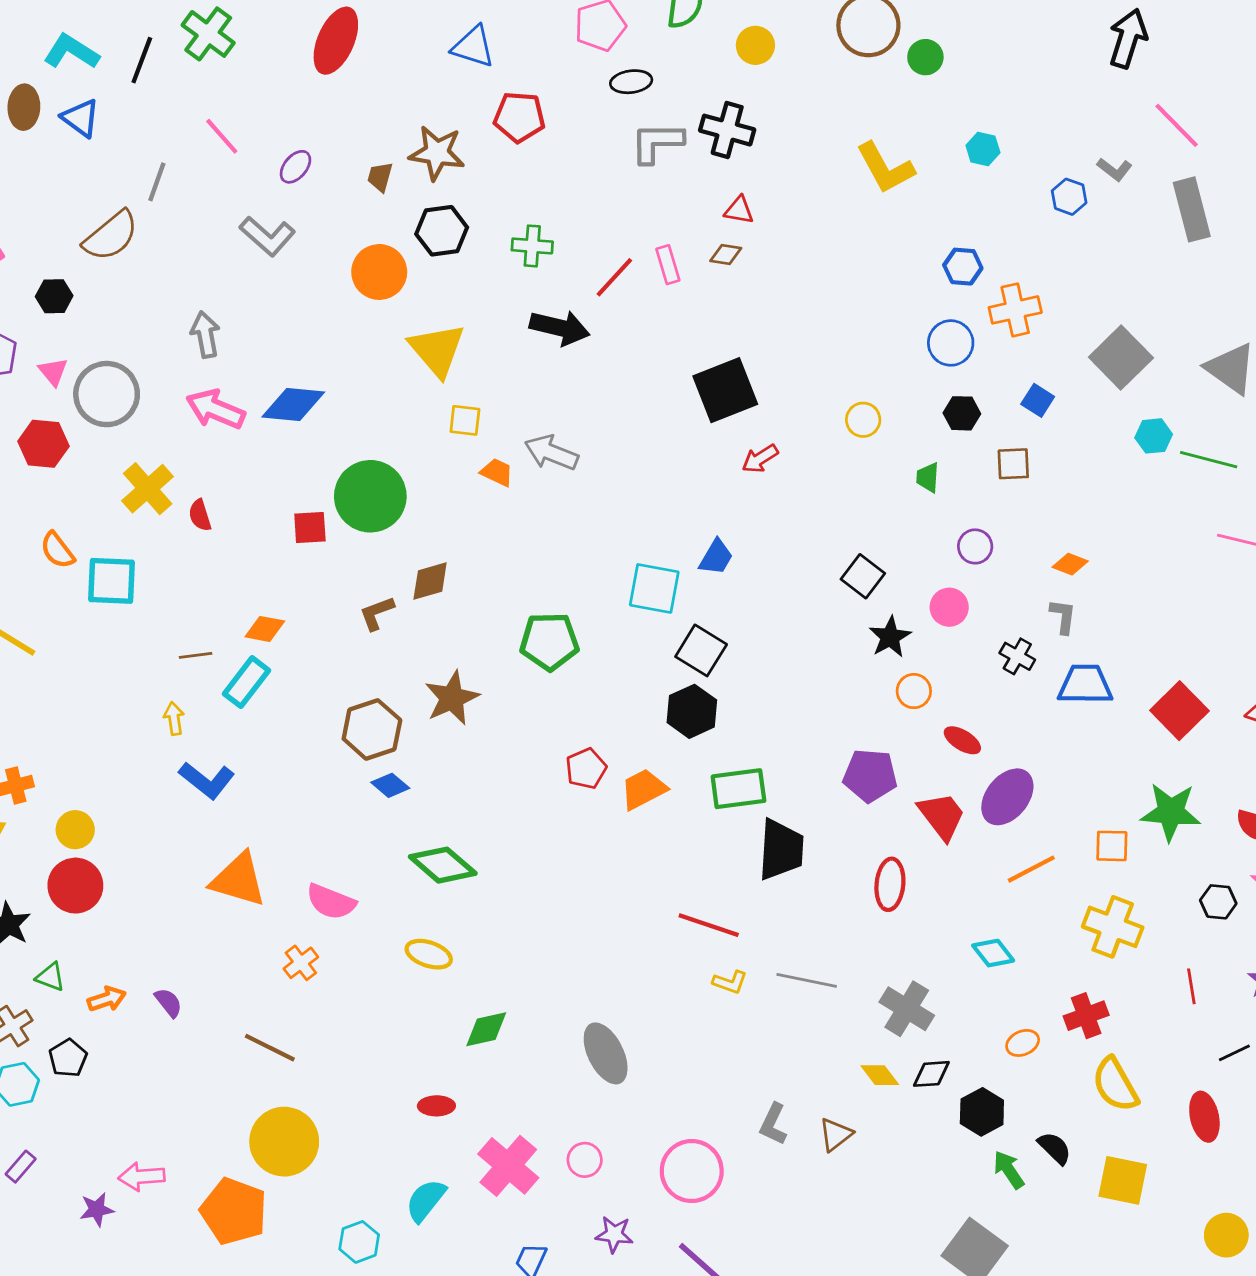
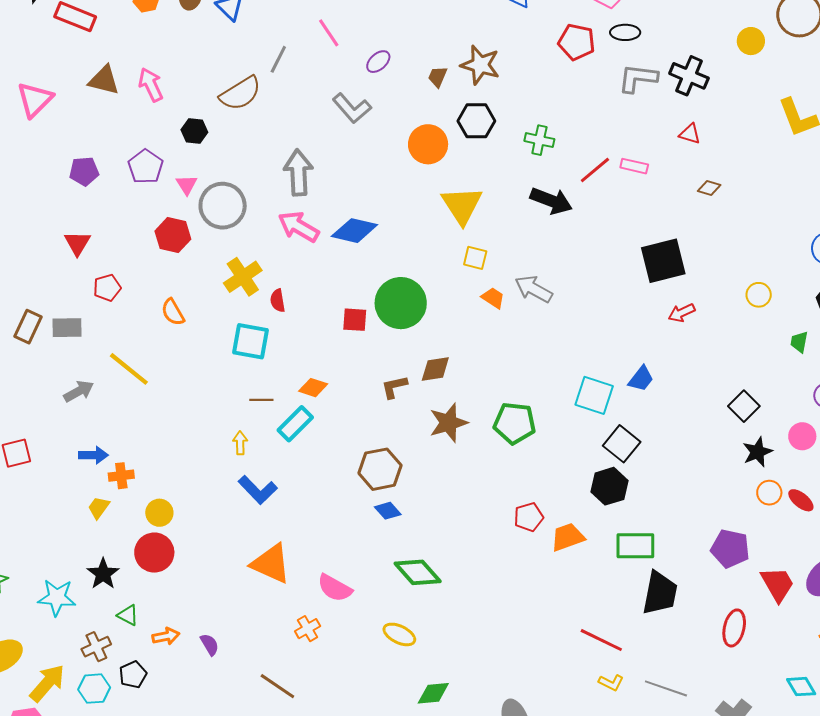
yellow circle: (755, 45) -> (751, 41), moved
red pentagon: (519, 117) -> (577, 42), moved
brown diamond: (726, 254) -> (709, 188), moved
pink rectangle: (668, 265) -> (634, 166), turned -68
gray arrow: (205, 335) -> (298, 173), size x1.4
cyan square: (111, 581) -> (250, 341), moved
brown star: (452, 698) -> (448, 423), moved
red ellipse: (962, 740) -> (801, 500), moved

